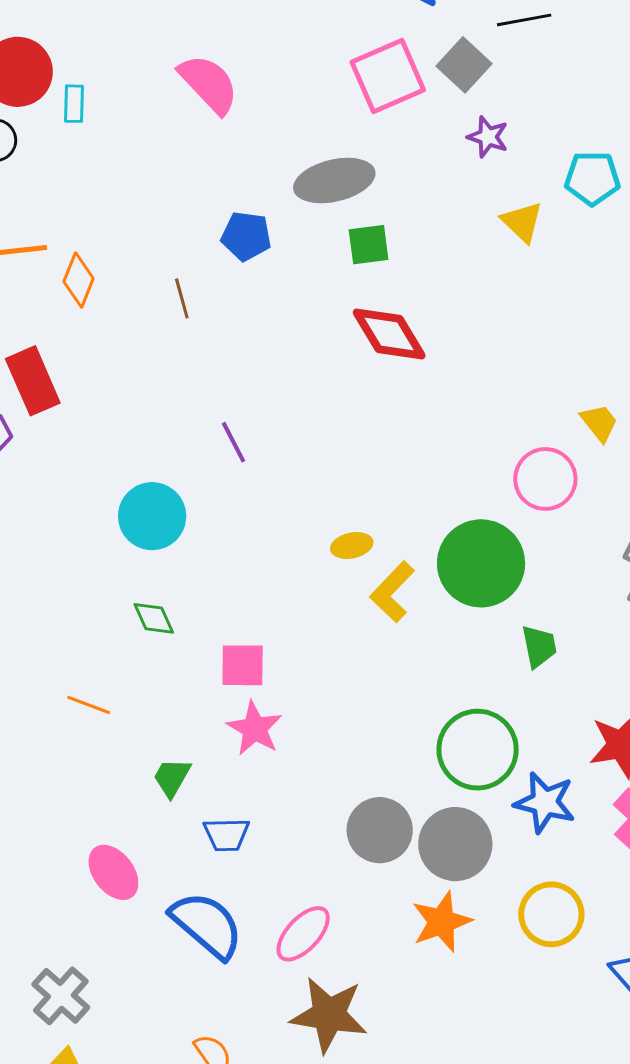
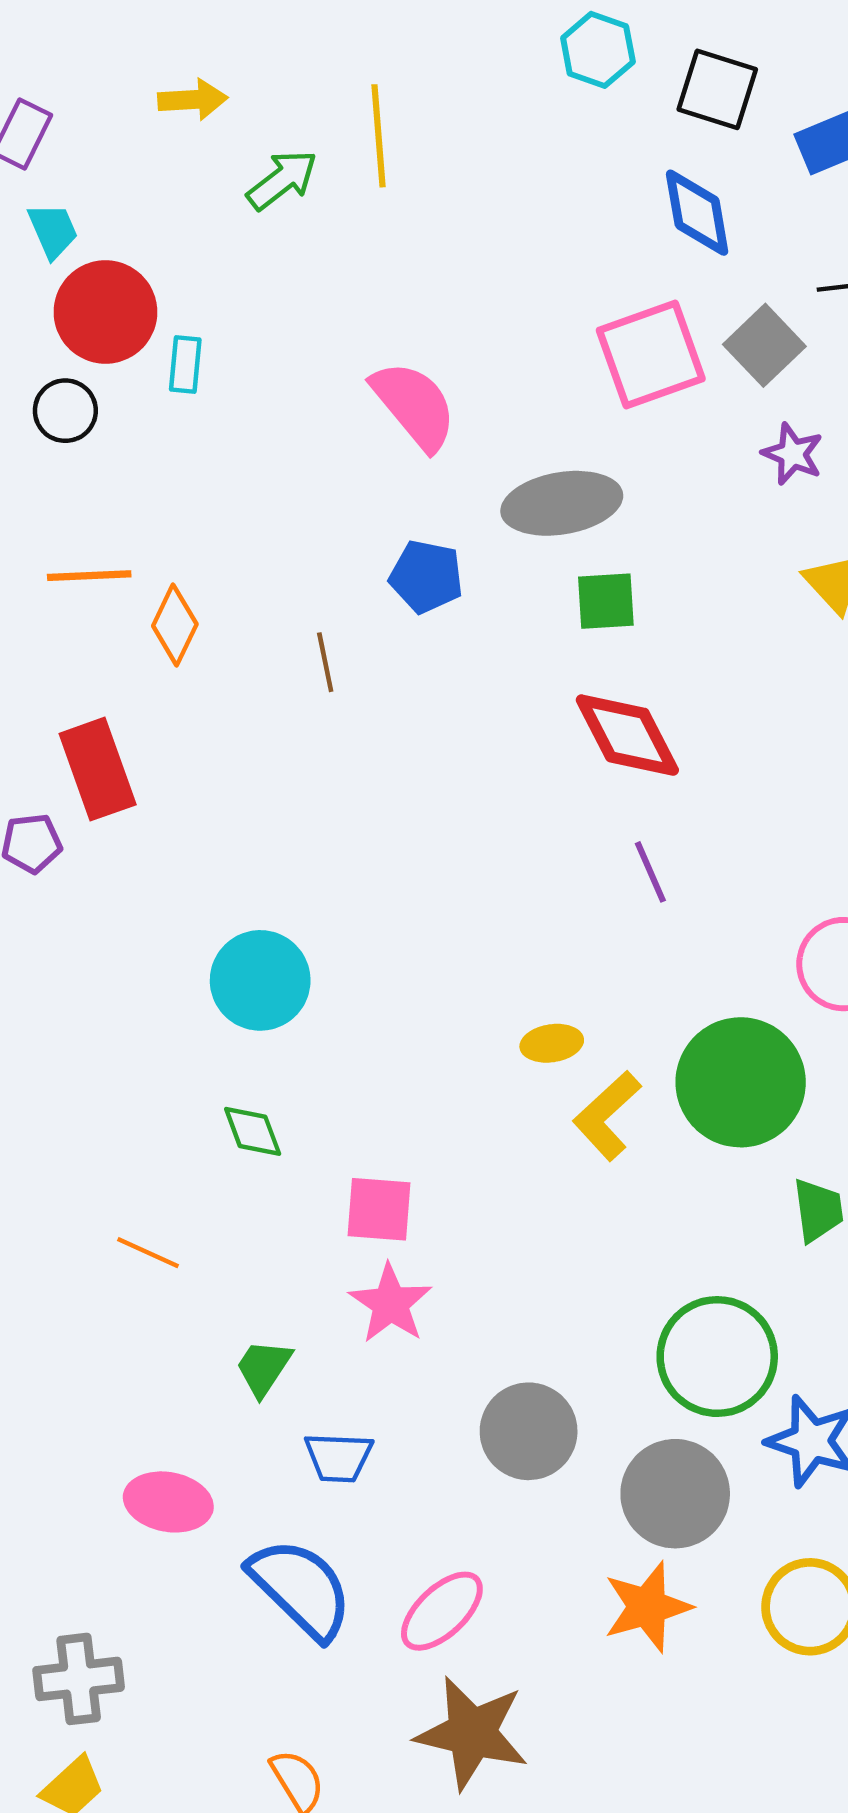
pink semicircle: (209, 84) -> (414, 405), moved
purple line: (234, 442) -> (650, 872), moved
gray circle: (380, 830) -> (529, 1431), moved
pink ellipse: (113, 872) -> (168, 1502), turned -46
gray cross: (61, 996) -> (79, 1679), turned 38

